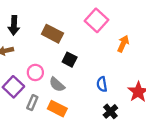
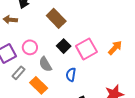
pink square: (96, 20) -> (86, 49), moved
blue semicircle: (102, 84) -> (71, 75), moved

